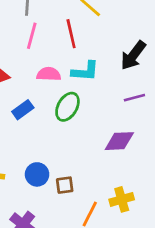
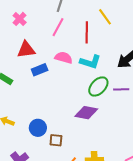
green ellipse: (67, 107) -> (98, 87), moved
blue rectangle: (23, 110) -> (40, 70), moved
purple diamond: (119, 141) -> (86, 113), moved

